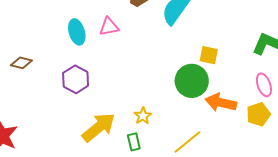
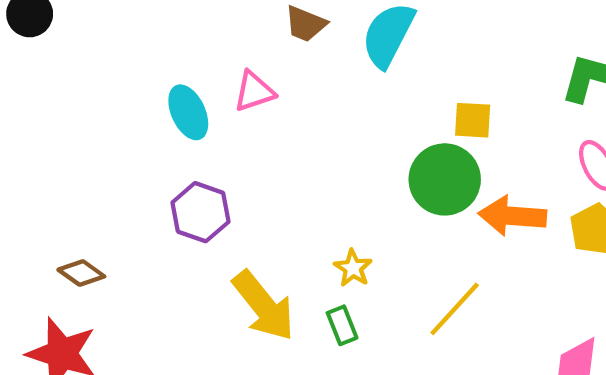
brown diamond: (21, 63) -> (81, 273), moved, turned 30
yellow arrow: (99, 127) -> (264, 306), turned 99

